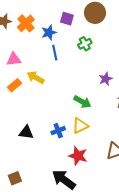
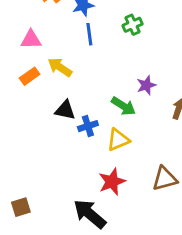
purple star: (106, 79) -> (146, 85), moved
blue cross: (58, 131) -> (88, 126), moved
black triangle: (26, 132) -> (65, 110), moved
red star: (78, 156) -> (112, 182), turned 30

